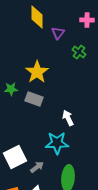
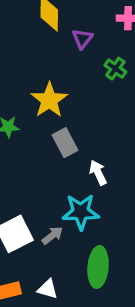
gray rectangle: (34, 99) -> (65, 143), moved, turned 42
gray arrow: (37, 167) -> (52, 235), moved

